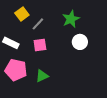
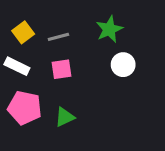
yellow square: (22, 14) -> (23, 32), moved
gray line: (38, 24) -> (58, 37), turned 32

